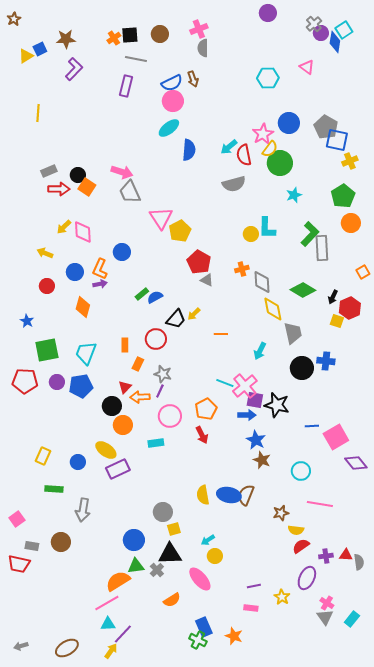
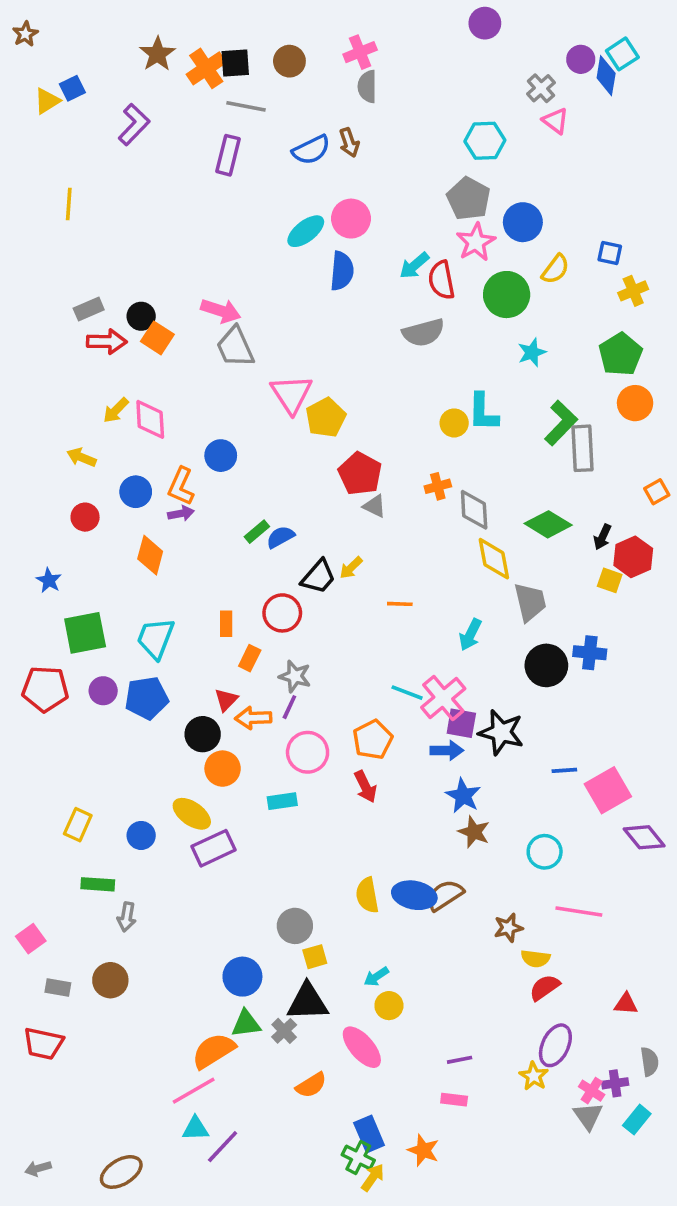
gray cross: (314, 24) -> (541, 88), moved
orange cross: (114, 38) -> (206, 68), size x1.5
brown star: (66, 39) -> (157, 54), moved, turned -30
pink circle: (173, 101) -> (351, 219), moved
gray pentagon: (326, 127) -> (469, 199), moved
blue square: (337, 140) -> (610, 253), size x0.6
yellow semicircle: (270, 149) -> (555, 269), moved
brown semicircle: (246, 495) -> (445, 895), turned 35
gray arrow: (83, 510) -> (127, 917), moved, size x0.7
purple cross: (326, 556) -> (615, 1083), moved
gray semicircle: (359, 562) -> (650, 1062), moved
red trapezoid: (19, 564) -> (43, 1044), moved
yellow star: (282, 597) -> (534, 1076), moved
yellow arrow: (111, 651) -> (373, 1177), moved

